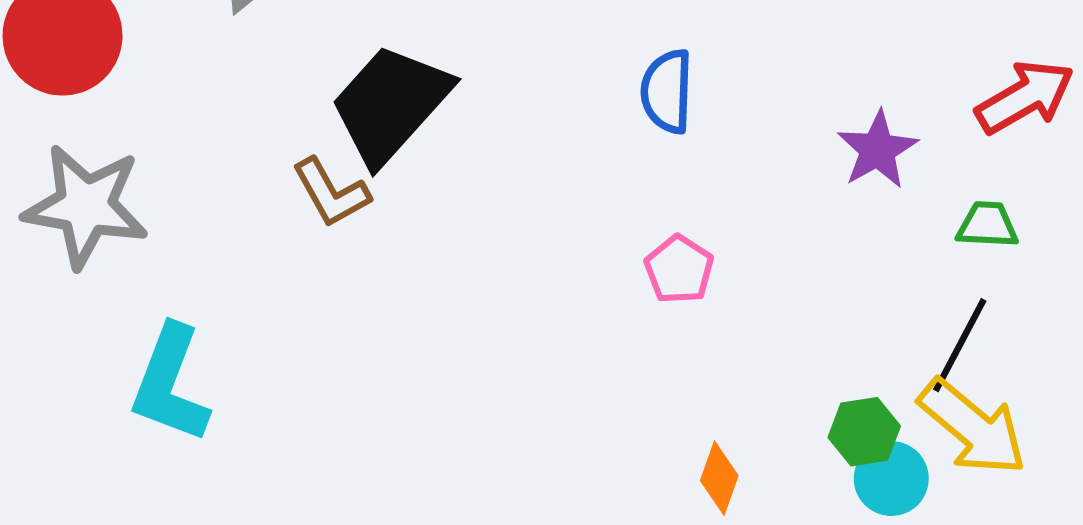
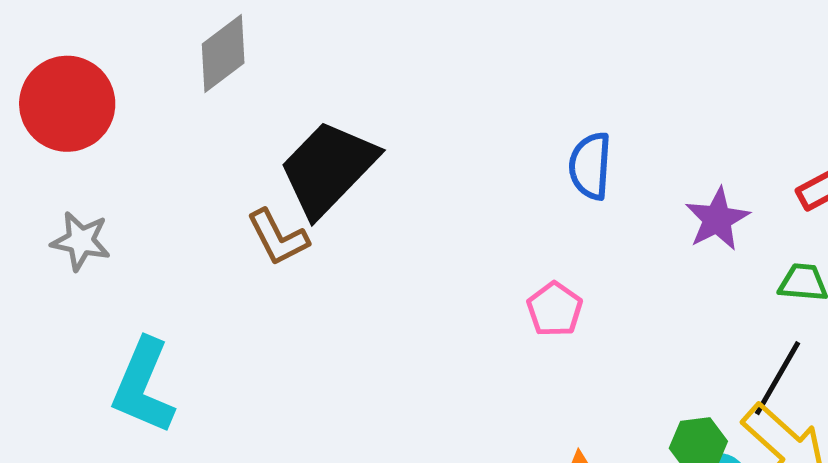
blue semicircle: (667, 91) -> (590, 166), moved
gray star: (86, 206) -> (81, 241), size x0.6

